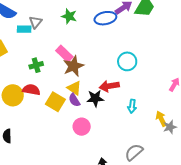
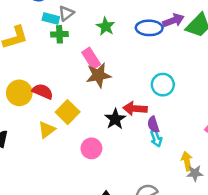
green star: (69, 16) -> (106, 26), moved
green cross: (36, 65) -> (59, 34), moved
yellow triangle: (74, 88) -> (47, 130), moved, turned 35
black star: (95, 98) -> (115, 119), turned 30
purple semicircle: (74, 100) -> (153, 125), moved
cyan arrow: (132, 106) -> (156, 138), turned -40

